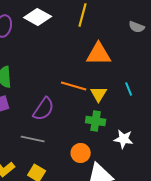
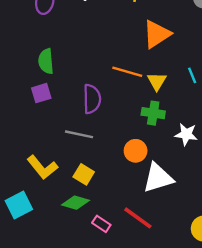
orange triangle: (99, 54) -> (157, 34), turned -32
purple semicircle: (44, 109) -> (92, 99), turned -35

